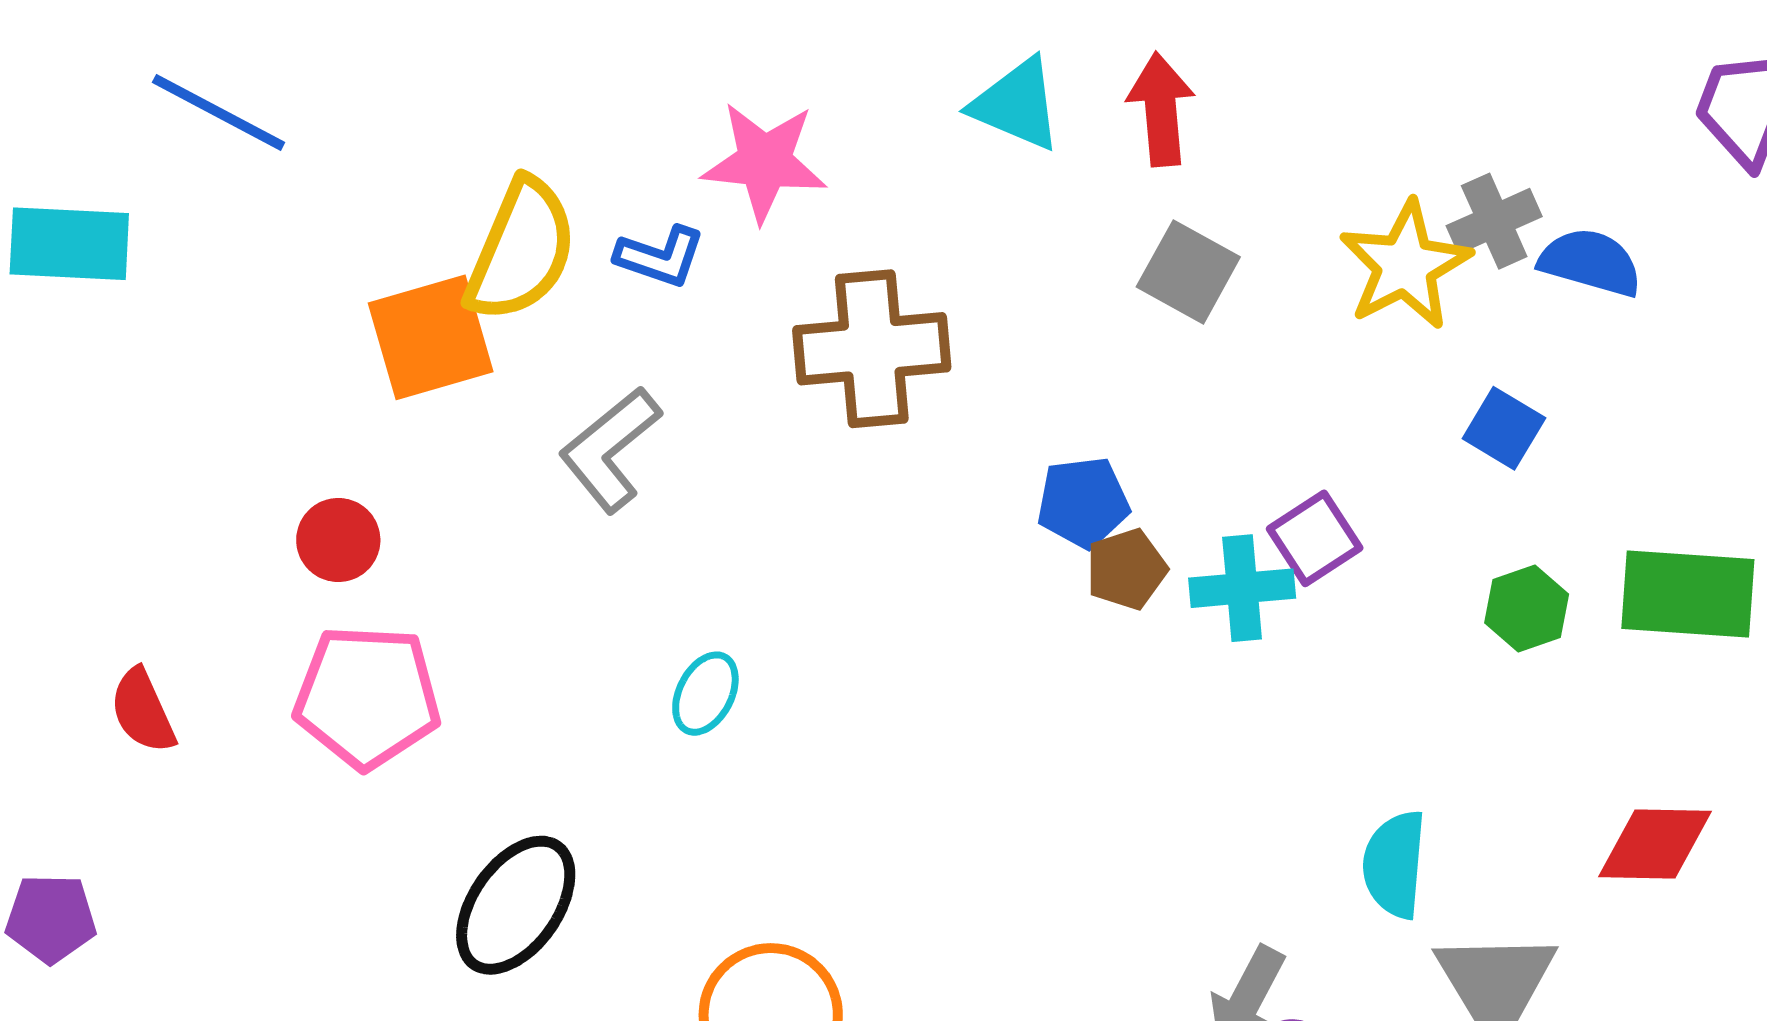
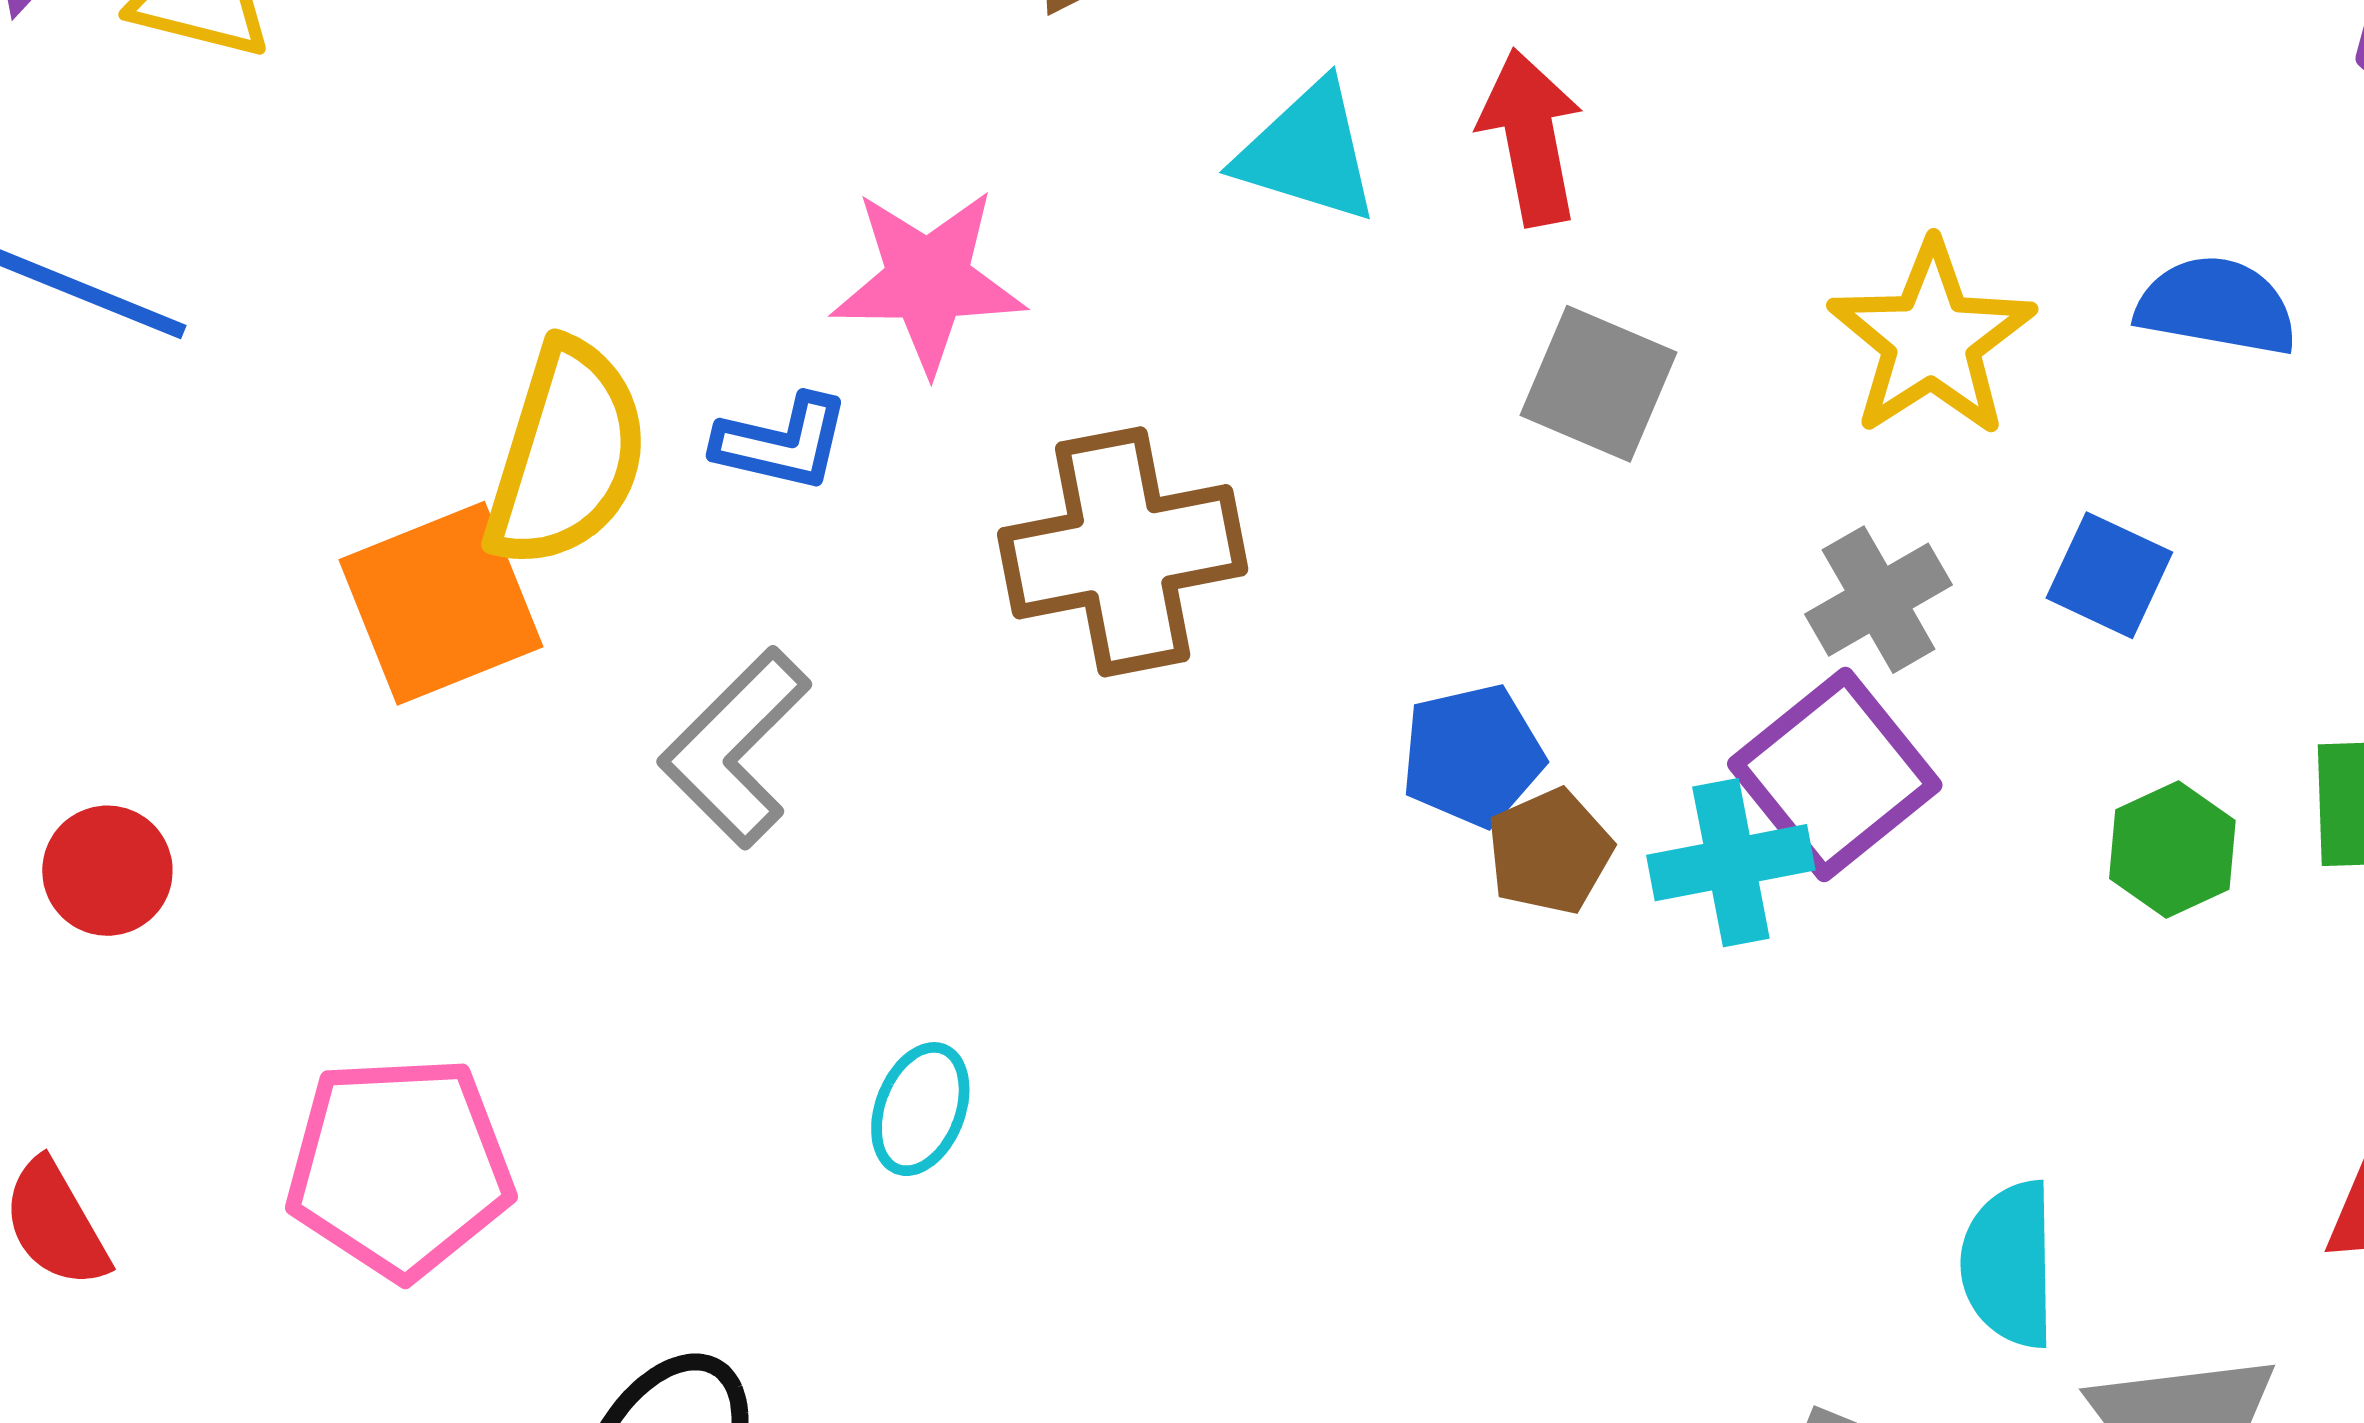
gray cross: (1494, 221) -> (1879, 600), moved
purple square: (1315, 538) -> (1835, 775), size x1.4
red circle: (338, 540) -> (107, 871), moved

